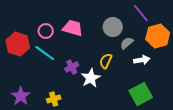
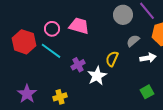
gray circle: (113, 27) -> (123, 15), moved
green square: (141, 94) -> (147, 92), size x0.6

